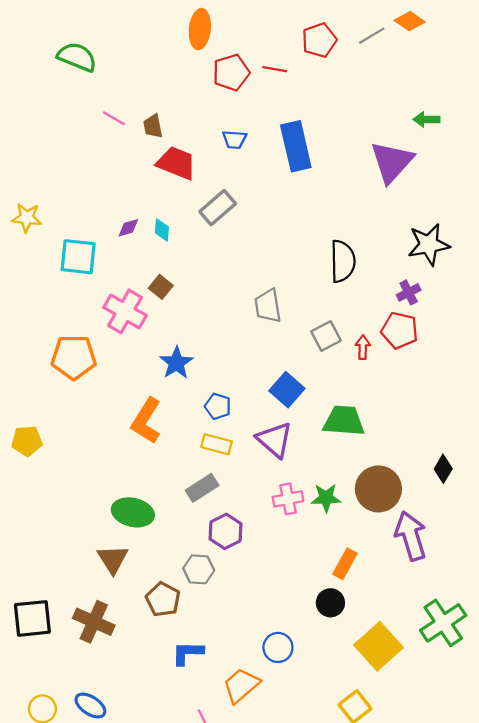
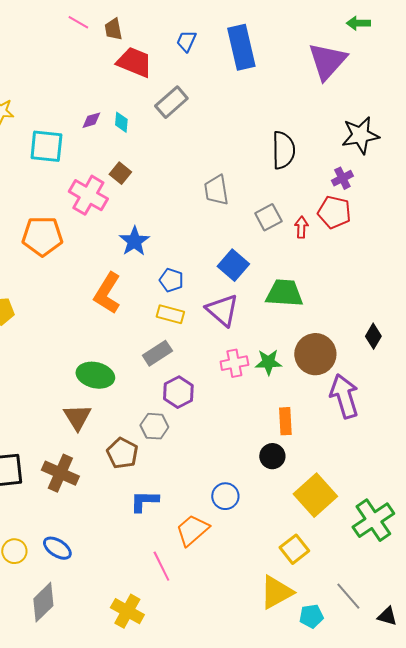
blue trapezoid: (234, 140) -> (186, 41), turned 110
orange rectangle: (345, 564) -> (285, 421), turned -32
green cross: (443, 623) -> (373, 520), moved

